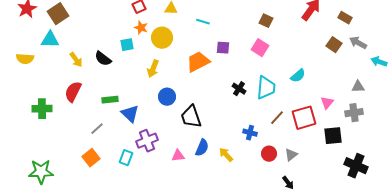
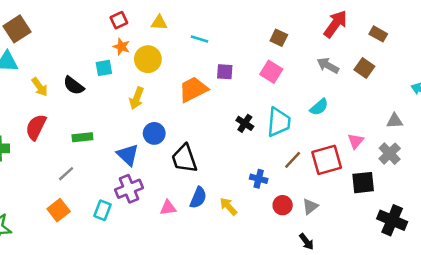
gray arrow: (358, 43) -> (328, 65), moved
gray cross: (354, 113) -> (390, 154), turned -36
blue triangle: (130, 114) -> (128, 155), moved

